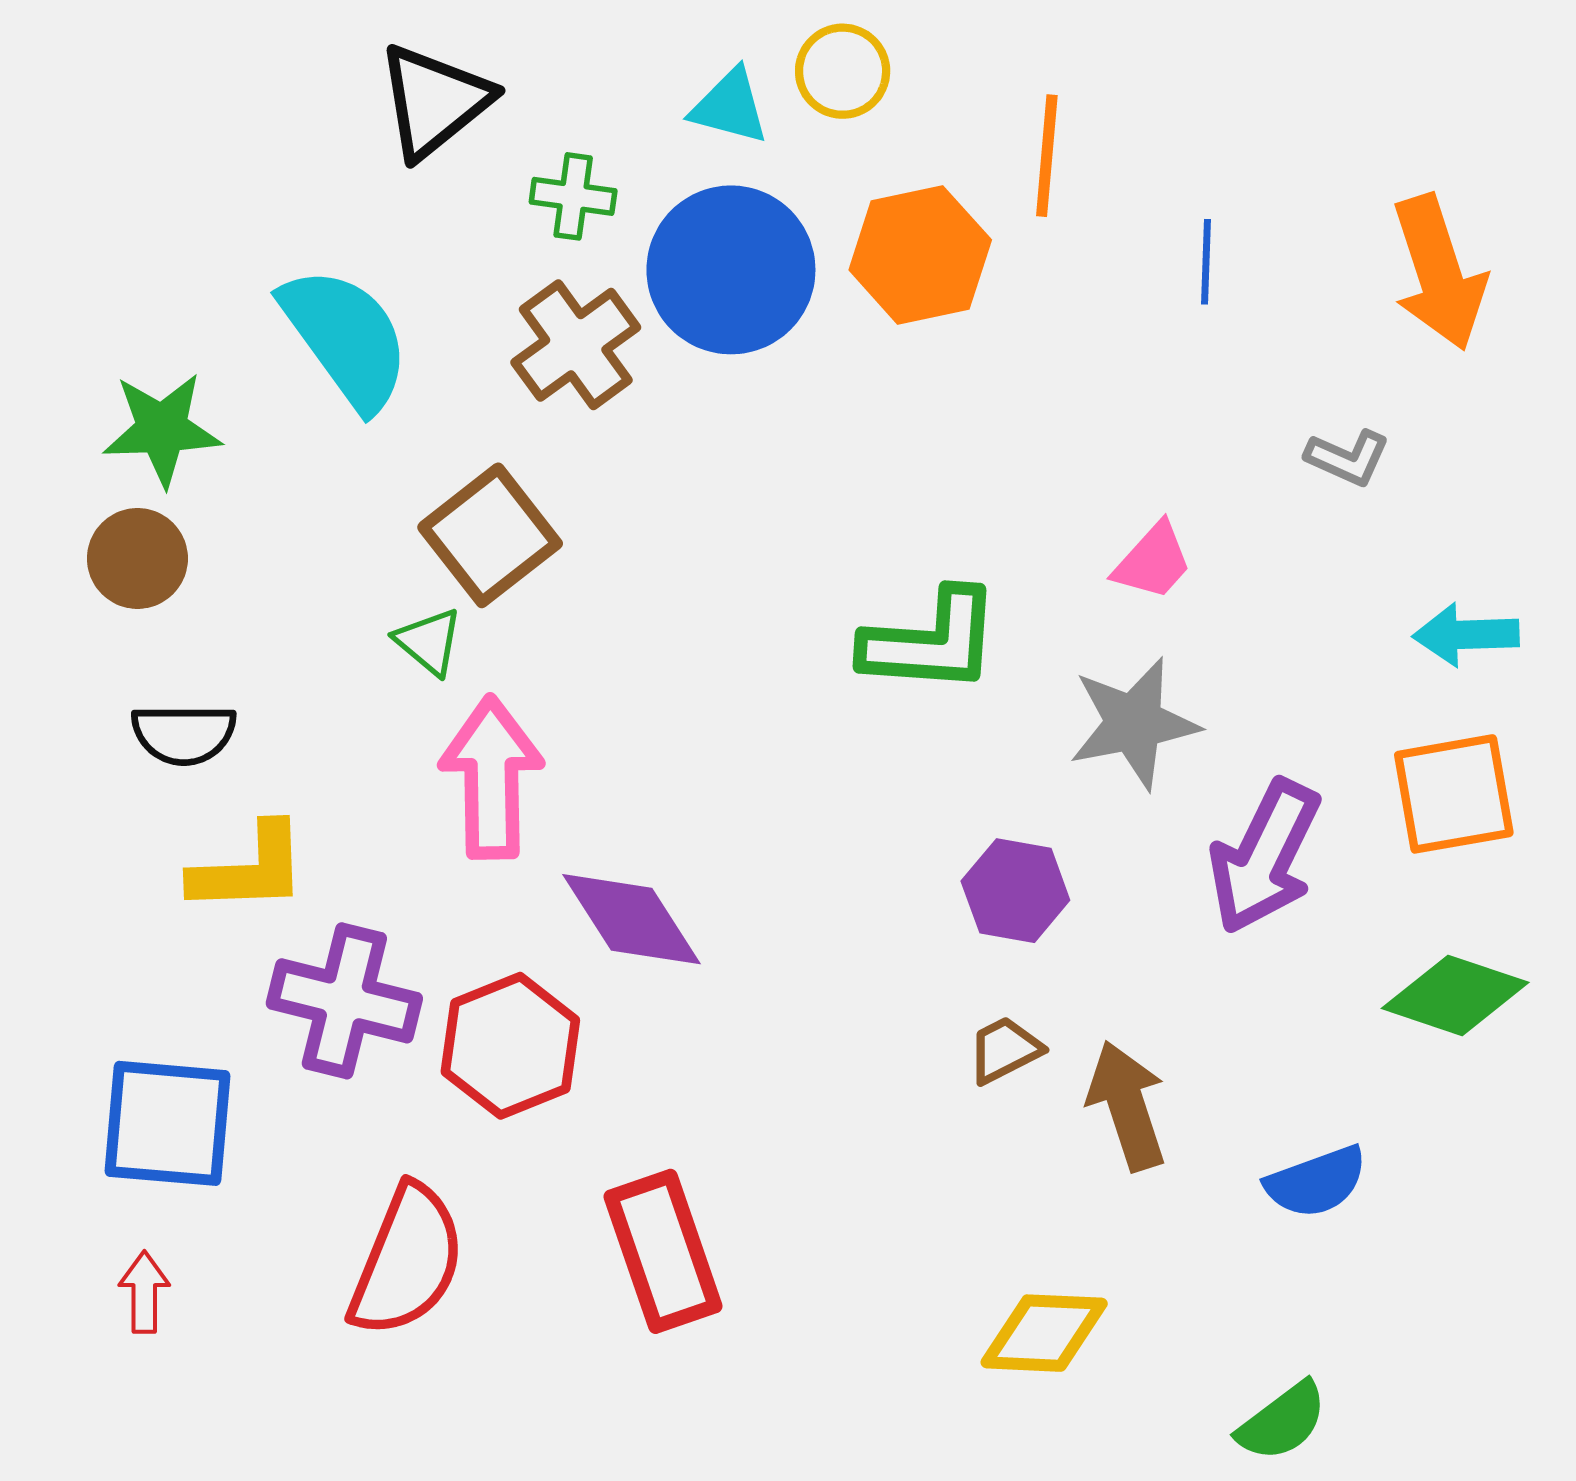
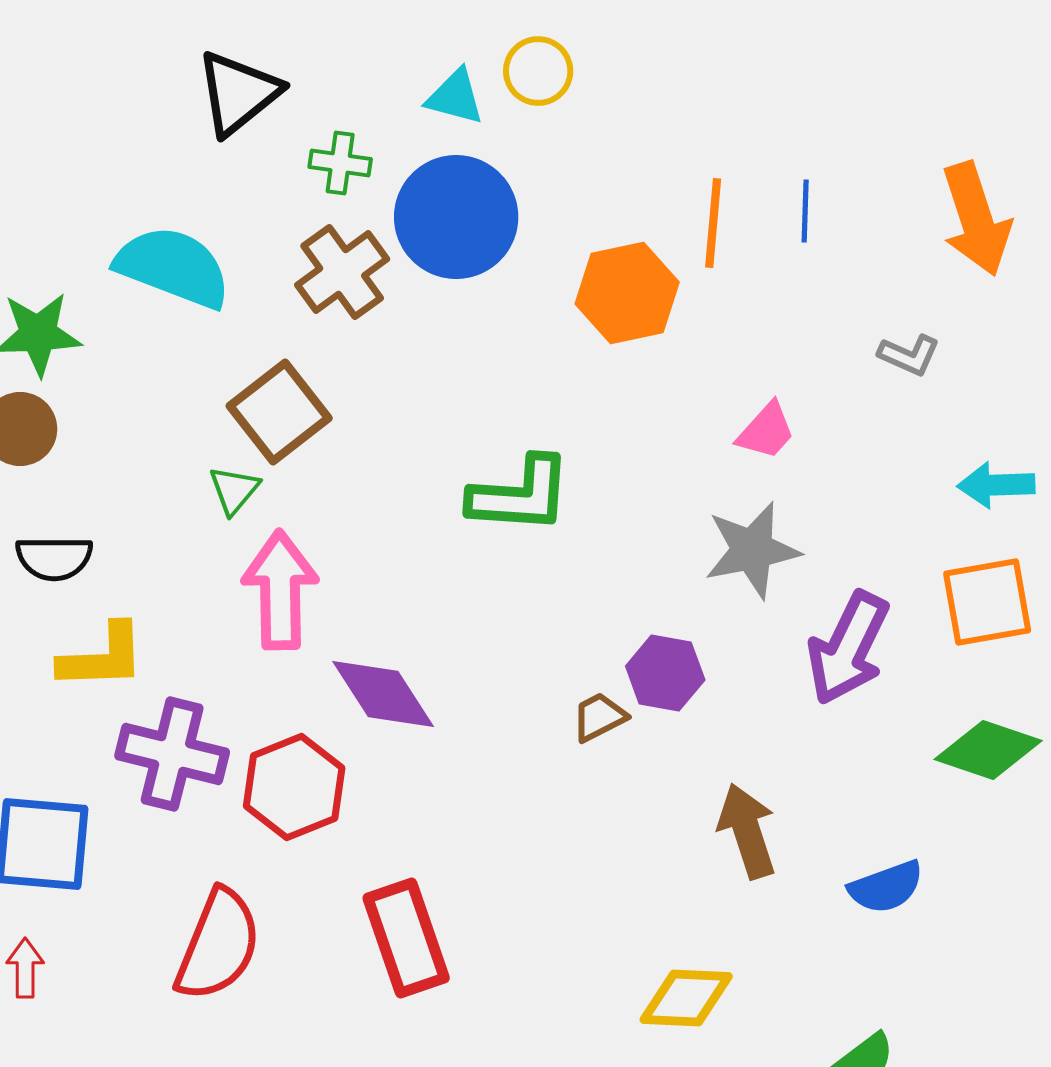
orange line: (1047, 156) -> (713, 223), moved
orange hexagon: (920, 255) -> (627, 293), moved
cyan semicircle: (346, 338) -> (173, 267), turned -33
green triangle: (429, 642) -> (234, 490), turned 30
green L-shape: (931, 642) -> (520, 495), moved
brown trapezoid: (1005, 1050) -> (599, 717), moved

